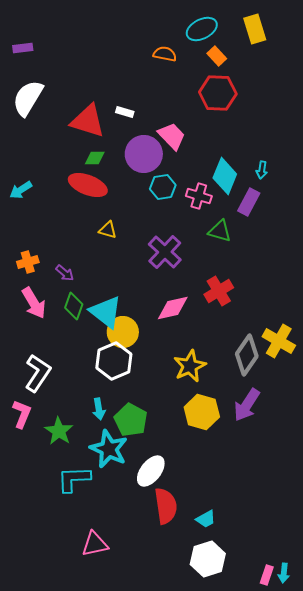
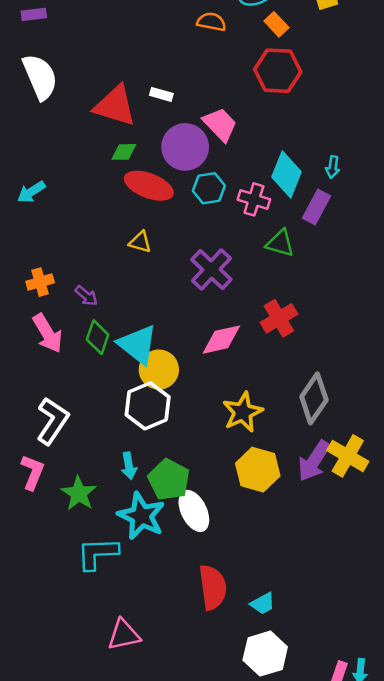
white semicircle: (28, 98) -> (40, 77), turned 126
red ellipse: (88, 185) -> (149, 186), moved
yellow cross: (279, 341) -> (348, 456), moved
white ellipse: (151, 471) -> (194, 511), moved, turned -64

